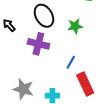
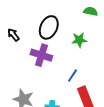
black ellipse: (44, 16) -> (49, 27), turned 50

